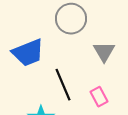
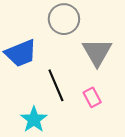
gray triangle: (104, 52) -> (97, 52), size x1.4

